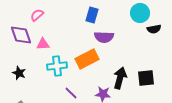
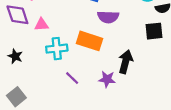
orange rectangle: (87, 59) -> (90, 41), turned 45
black square: (146, 78) -> (154, 31), moved

